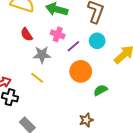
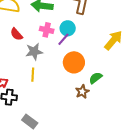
cyan circle: (97, 41) -> (68, 28), moved
yellow line: (37, 78) -> (33, 75), turned 64
brown star: (86, 120) -> (82, 92), moved

